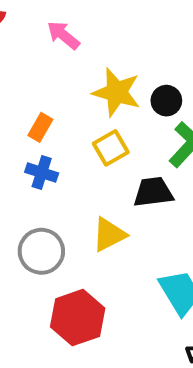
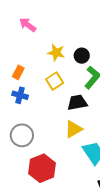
yellow star: (117, 92) -> (56, 53), size x0.7
yellow triangle: (109, 235) -> (73, 129), moved

